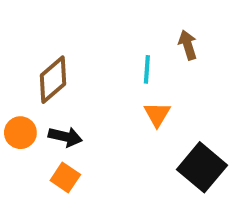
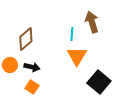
brown arrow: (188, 45) -> (92, 22), size x1.5
orange triangle: (157, 114) -> (77, 56), size x1.5

